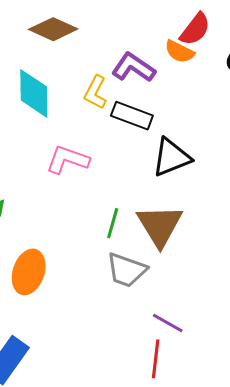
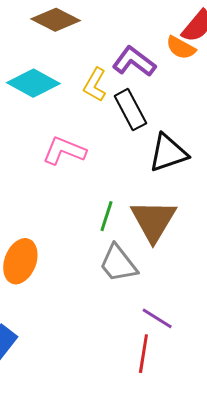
cyan diamond: (34, 93) -> (33, 83), turned -63
black rectangle: (132, 116) -> (130, 110), turned 39
gray trapezoid: (126, 270) -> (118, 264), turned 30

